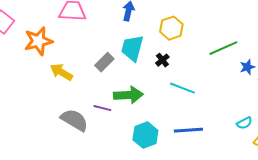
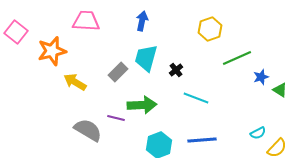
yellow hexagon: (171, 28) -> (210, 29), moved

